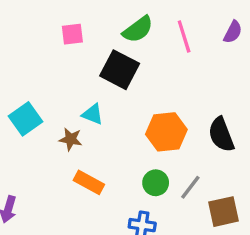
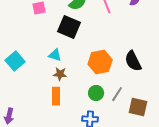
brown star: (71, 139) -> (60, 74), moved
orange rectangle: (89, 182) -> (56, 96), turned 66
brown square: (223, 212) -> (138, 107), turned 30

